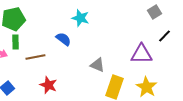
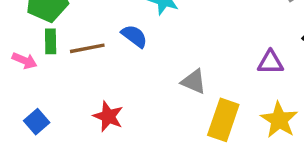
purple triangle: (141, 54) -> (270, 62), size x0.7
brown line: (35, 57) -> (87, 48), moved

